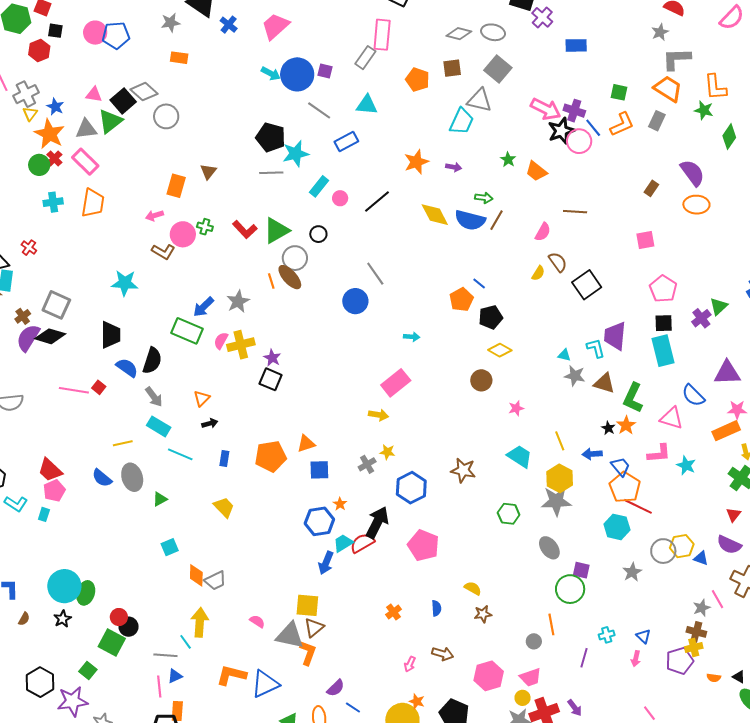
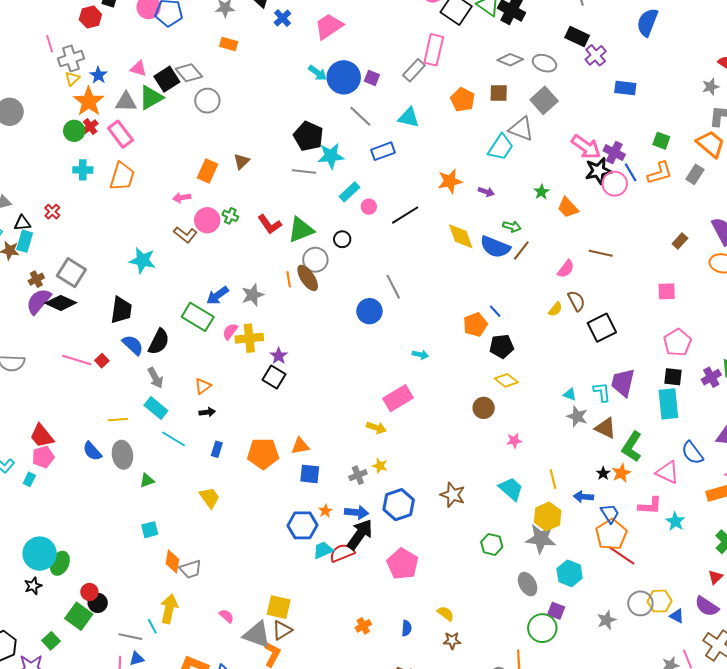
cyan hexagon: (617, 527) -> (570, 573), moved
blue arrow: (326, 563) -> (357, 512), moved, turned -115

